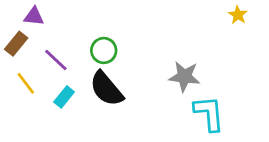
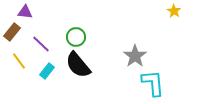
gray star: (184, 76) -> (135, 56), turned 30

